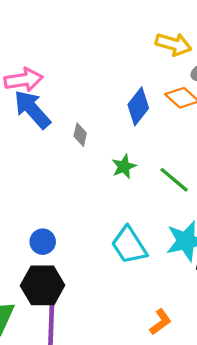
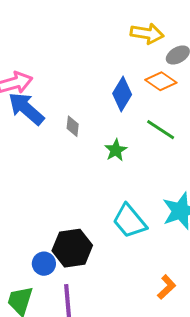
green line: (174, 180) -> (161, 130), moved
blue circle: (43, 242) -> (44, 264), moved
black hexagon: (43, 285) -> (72, 248), moved

